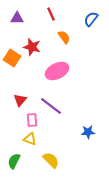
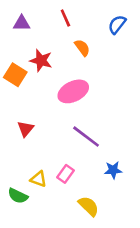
purple line: (51, 106) -> (86, 137), moved
pink rectangle: (32, 120) -> (65, 174), moved, turned 40
yellow semicircle: (51, 160) -> (89, 206), moved
green semicircle: (14, 161) -> (18, 196), moved, turned -91

